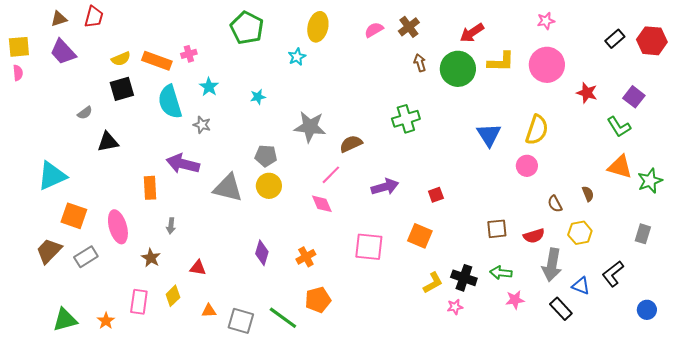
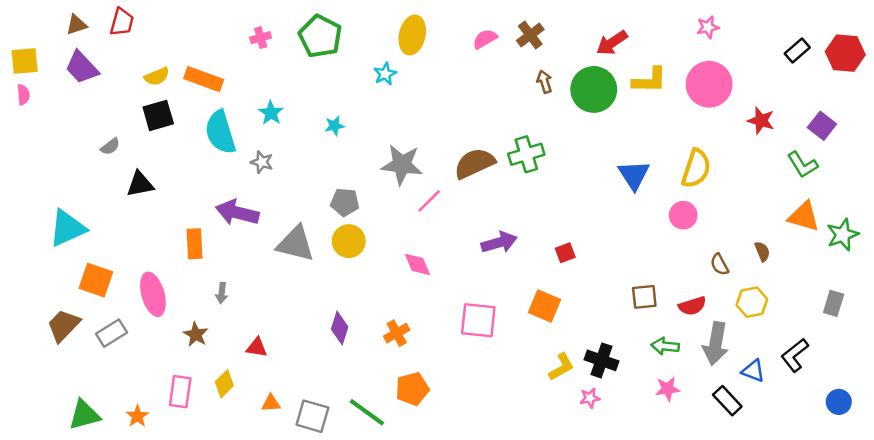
pink cross: (189, 54) -> (261, 38), moved
brown semicircle: (351, 144) -> (474, 163), moved, size x1.4
pink line: (331, 175) -> (429, 201), moved
green arrow: (501, 273) -> (665, 346), moved

